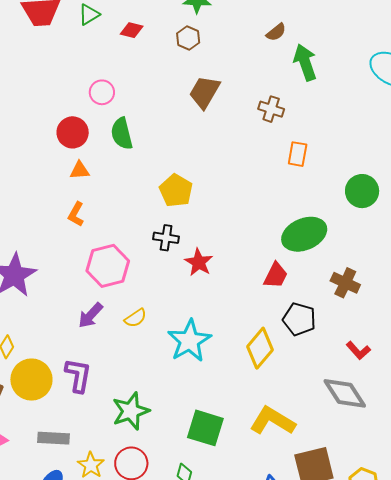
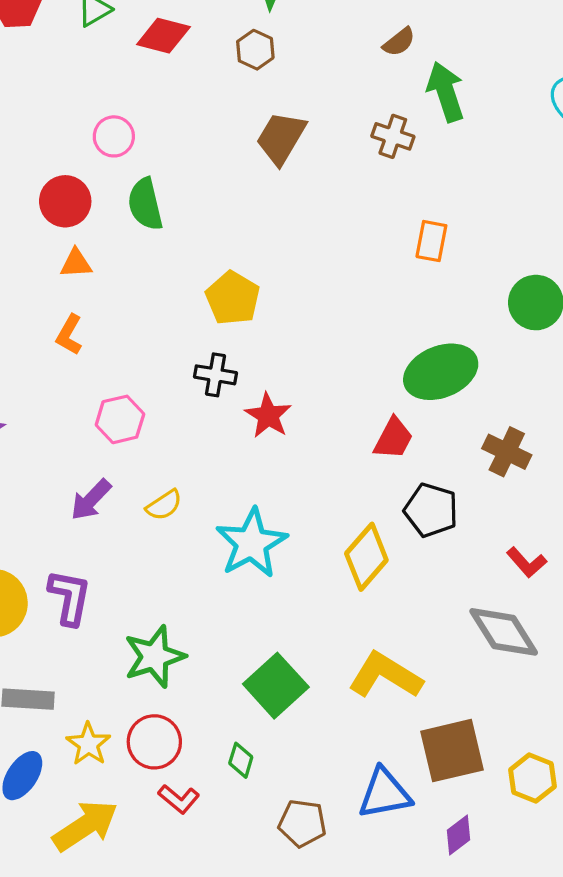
red diamond: (132, 30) -> (163, 36), size x1.4
brown cross: (271, 109) -> (393, 136), moved
pink hexagon: (108, 266) -> (120, 419), size x0.7
green square: (205, 428) -> (276, 686), turned 30

